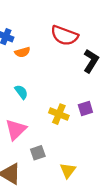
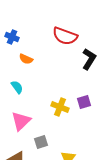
orange semicircle: (22, 52) -> (26, 59), moved, turned 40
cyan semicircle: (21, 92) -> (17, 87), moved

